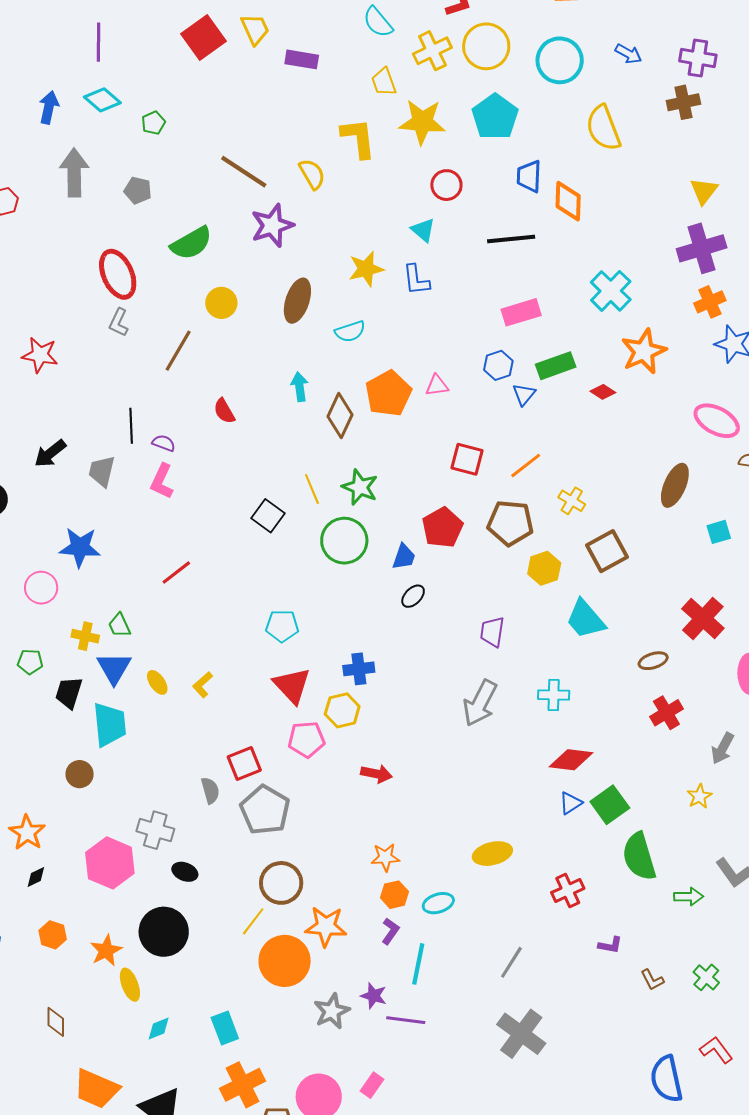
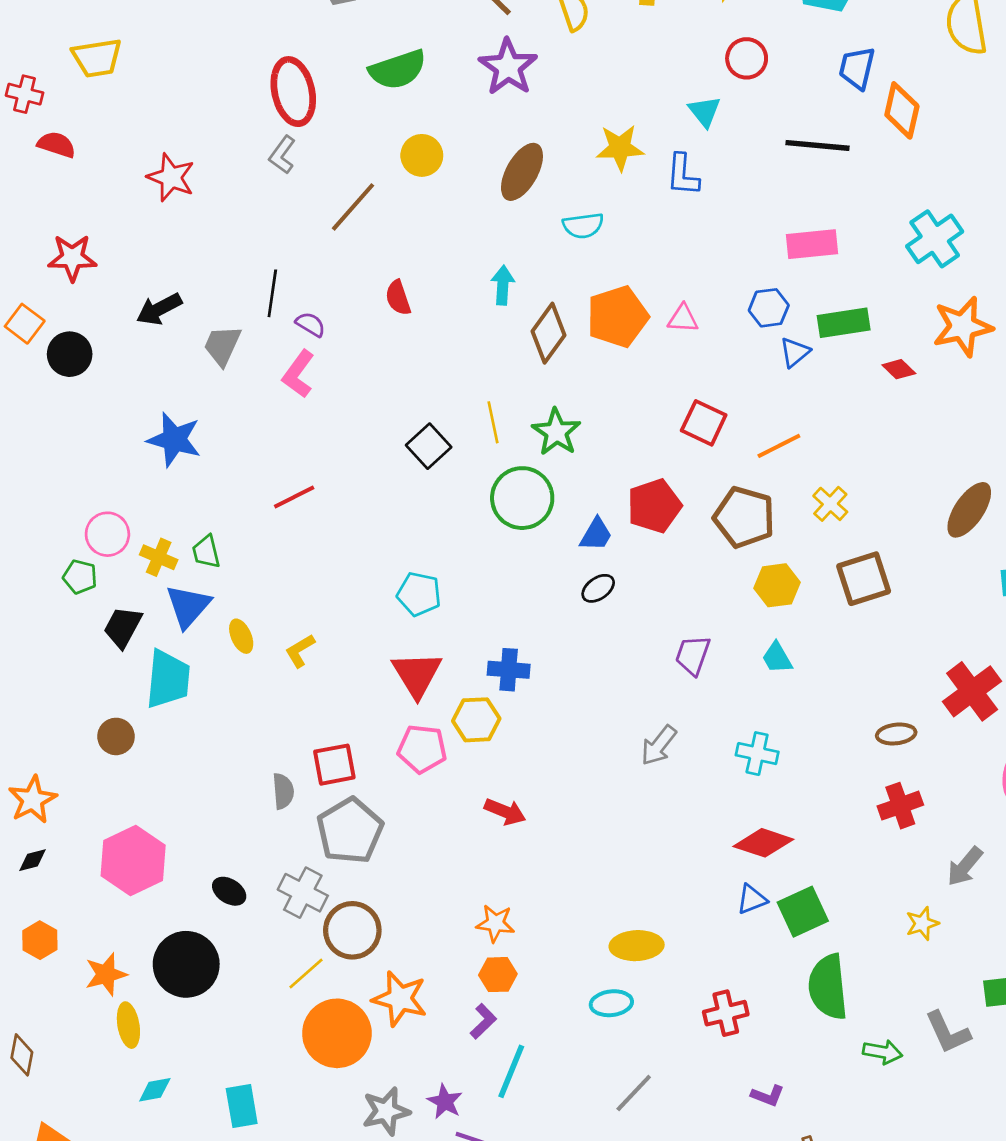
purple star: (272, 225) -> (508, 67), turned -30
pink circle: (41, 588) -> (107, 534), moved
cyan trapezoid: (586, 619) -> (777, 658), moved, size x0.6
gray arrow: (480, 703) -> (659, 745), size x0.7
gray cross: (155, 830) -> (303, 893), moved
cyan ellipse: (438, 903) -> (611, 1003), moved

